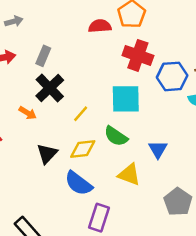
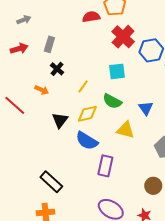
red cross: (138, 55) -> (123, 37), turned 30
black cross: (50, 88) -> (57, 69), size x0.6
cyan square: (126, 99) -> (117, 71), size x0.7

